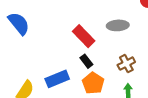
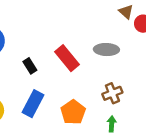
black rectangle: (86, 61) -> (30, 66), moved
blue rectangle: (57, 79) -> (33, 104), turned -45

